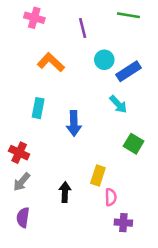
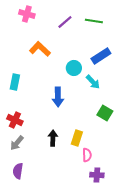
green line: (128, 15) -> (94, 21), moved
purple line: (83, 28) -> (65, 22), turned 63
cyan circle: (104, 60) -> (74, 68), moved
cyan rectangle: (38, 108) -> (15, 82), moved
black arrow: (65, 192) -> (53, 138), moved

